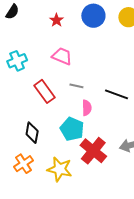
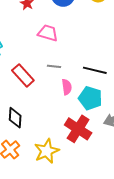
pink trapezoid: (62, 56) -> (48, 33), moved
cyan pentagon: (72, 129) -> (90, 98), moved
yellow star: (60, 169) -> (47, 151), turned -30

